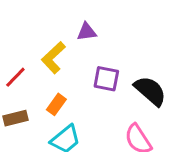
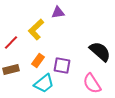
purple square: (106, 79) -> (62, 65), moved

